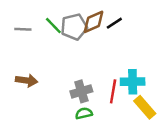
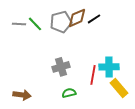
green line: (53, 26) -> (35, 24), moved
brown arrow: (27, 80) -> (22, 95), moved
gray cross: (81, 91) -> (61, 67), moved

